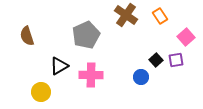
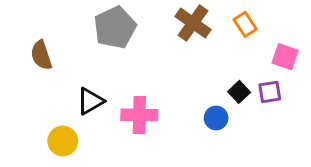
gray pentagon: (86, 35) -> (115, 28), moved
pink square: (186, 37) -> (285, 57), turned -30

